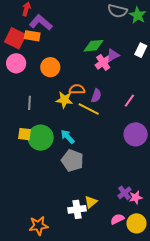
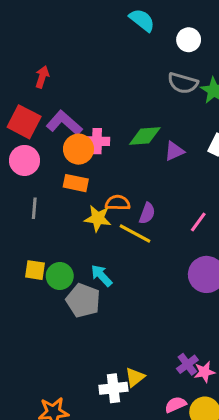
purple L-shape: (41, 22) -> (64, 123), moved
orange rectangle: (32, 36) -> (76, 183), moved
pink cross: (103, 62) -> (97, 141), moved, turned 35
orange circle: (50, 67) -> (78, 149), moved
gray line: (29, 103) -> (34, 208), moved
green circle: (41, 138) -> (60, 276), size x0.7
gray pentagon: (72, 161) -> (83, 300), moved

